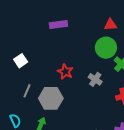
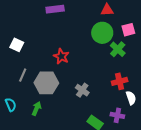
white square: (21, 61) -> (17, 45), turned -32
gray cross: (95, 79) -> (82, 90), moved

